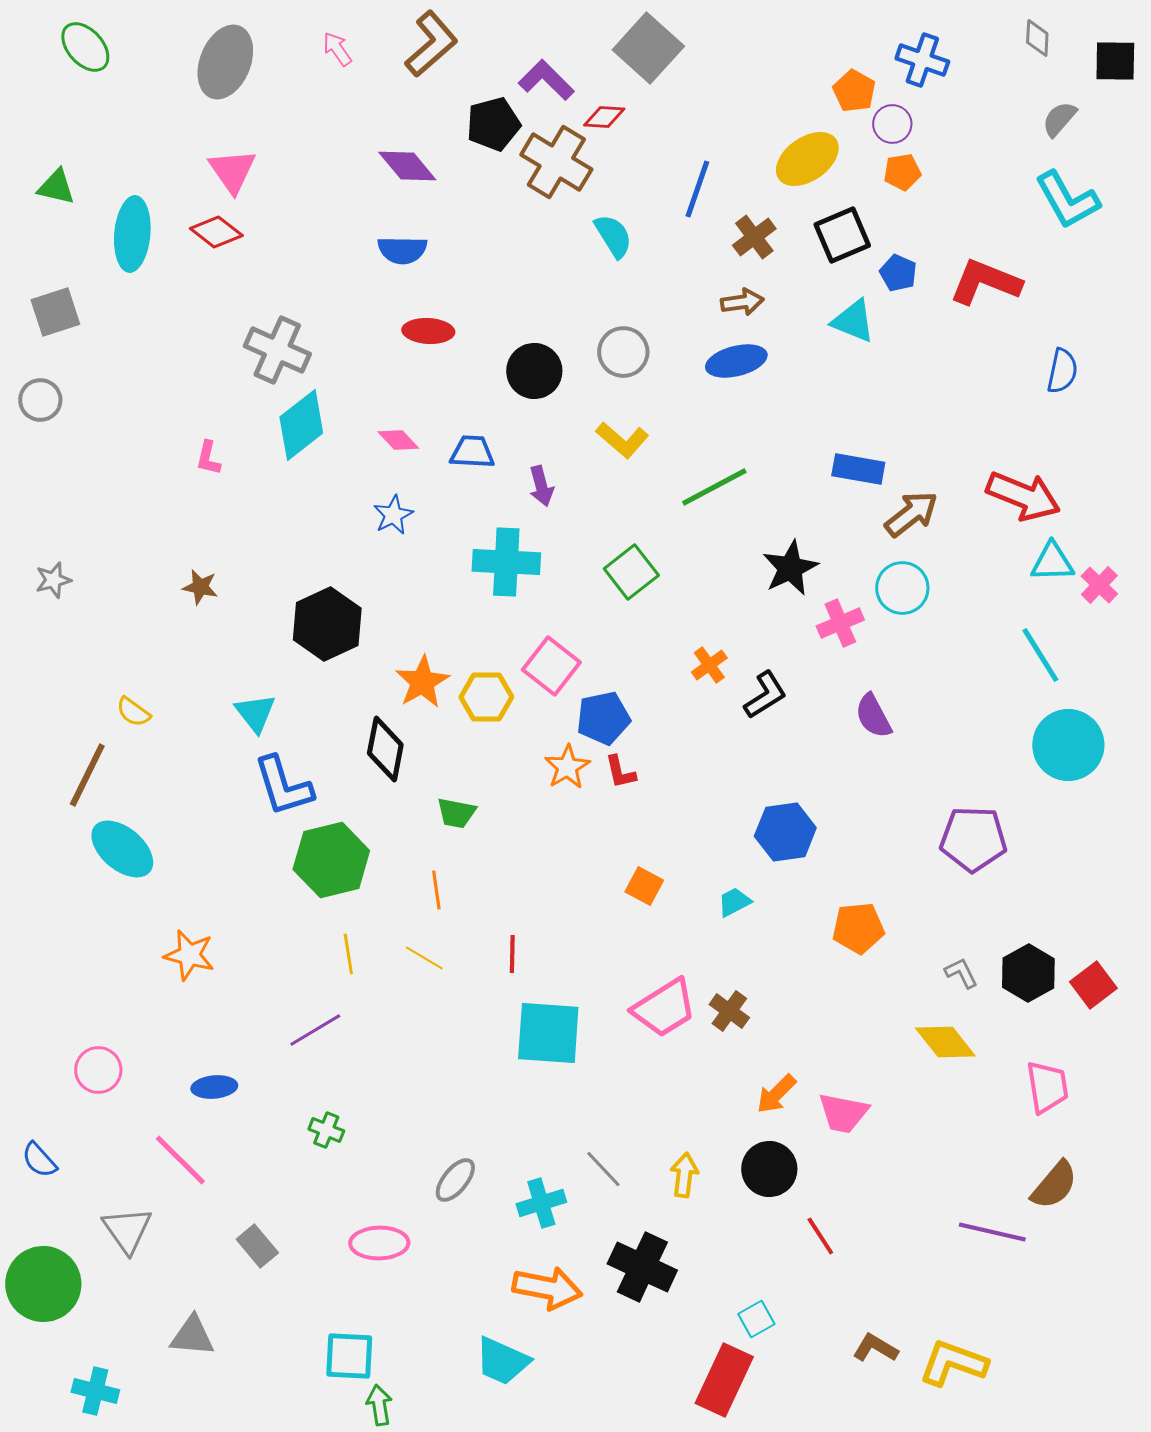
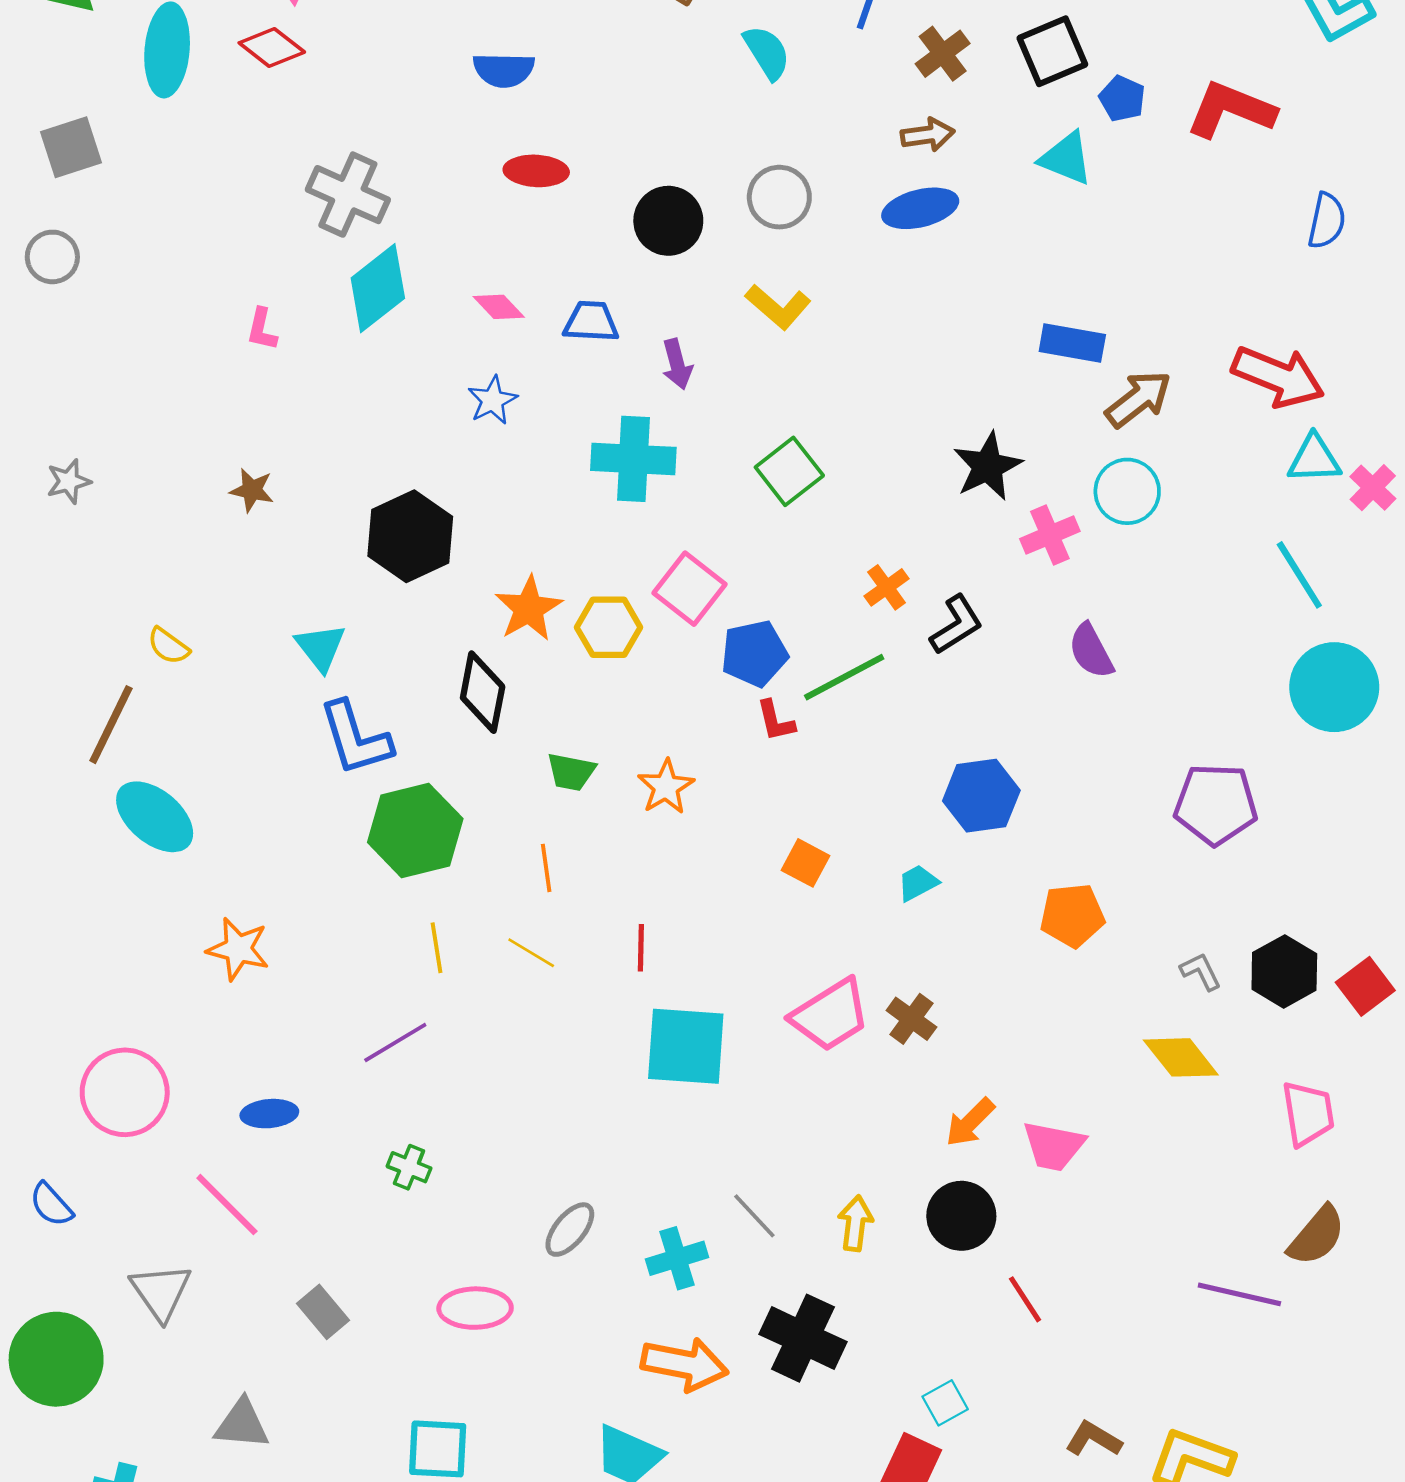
green line: (714, 487) -> (844, 677), moved
orange star: (567, 767) -> (666, 787), moved
pink circle: (98, 1070) -> (125, 1092), size x1.5

